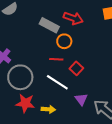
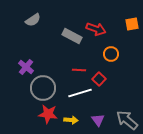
orange circle: (64, 41) -> (111, 54), moved
white line: (57, 82) -> (80, 93), turned -50
purple triangle: (81, 99) -> (98, 120), moved

